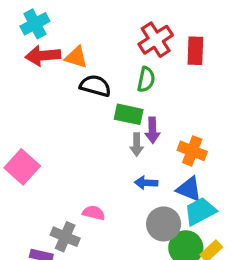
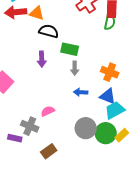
green semicircle: (146, 79) -> (110, 22), moved
purple arrow: (152, 130) -> (42, 59), moved
pink semicircle: (94, 213) -> (48, 111), turned -40
gray circle: (164, 224) -> (86, 128), moved

